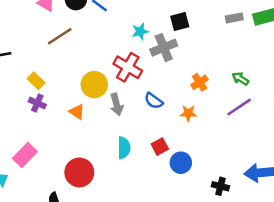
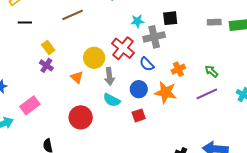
blue semicircle: (154, 101) -> (147, 64), moved
orange star: (188, 113) -> (166, 92), size x1.6
cyan semicircle: (124, 148) -> (112, 100), moved, turned 108
blue circle: (181, 163) -> (139, 89), moved
red circle: (79, 172) -> (81, 117), moved

